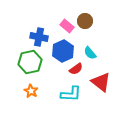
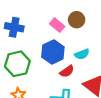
blue cross: (39, 37) -> (14, 27), moved
cyan semicircle: (90, 53) -> (82, 54), turned -72

